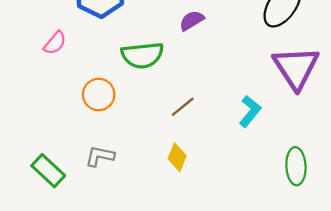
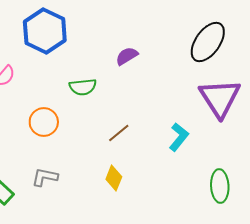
green semicircle: (142, 55) -> (83, 87), size x0.7

